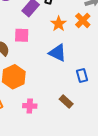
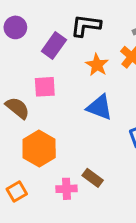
brown rectangle: (66, 101) -> (93, 178), moved

